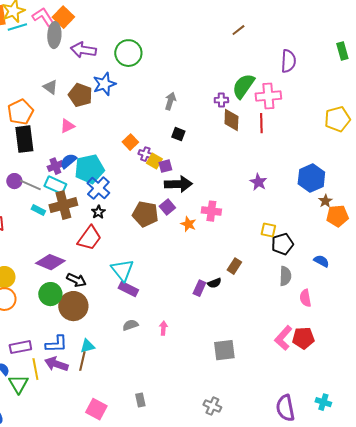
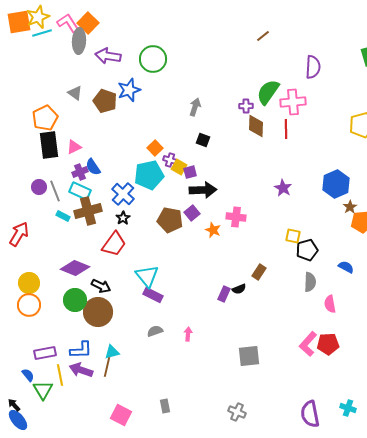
pink triangle: (67, 126) -> (74, 147), moved
blue semicircle: (68, 161) -> (93, 167), turned -84
cyan pentagon: (89, 169) -> (149, 175), moved
gray line: (30, 185) -> (55, 191), turned 45

